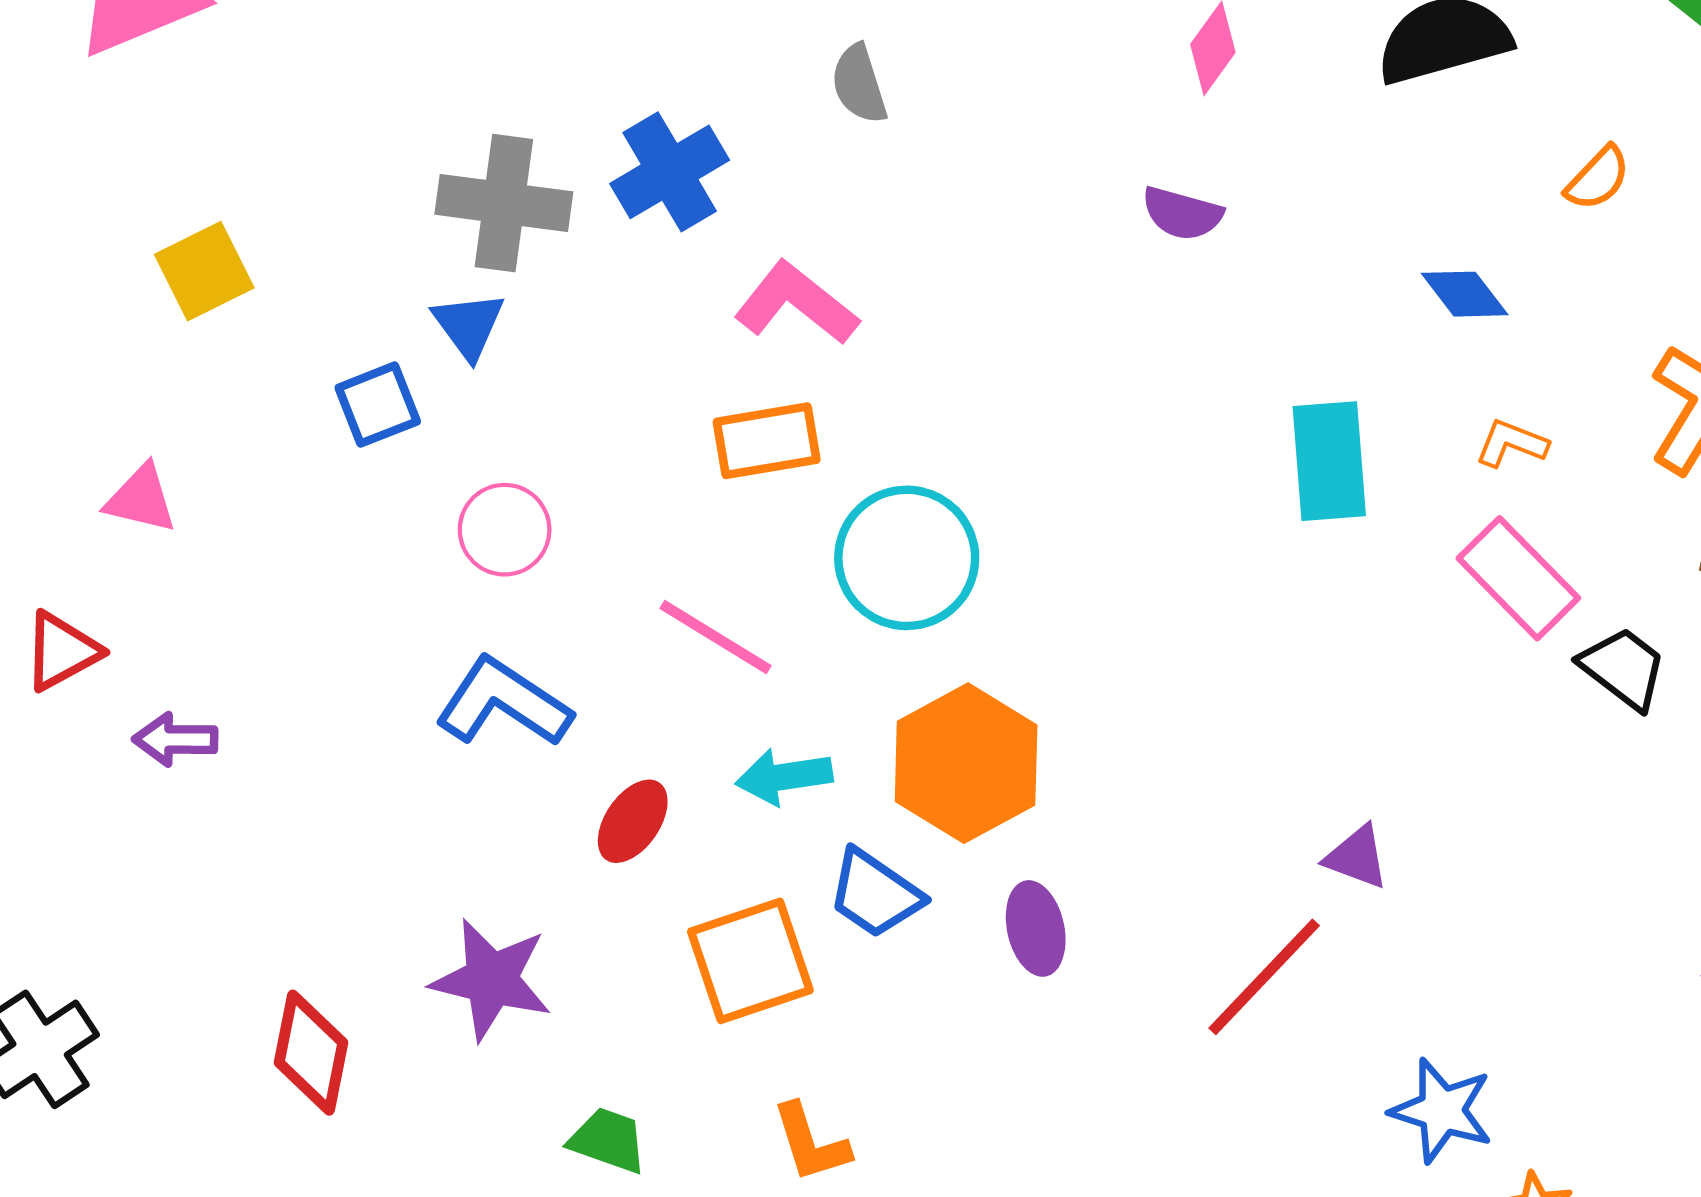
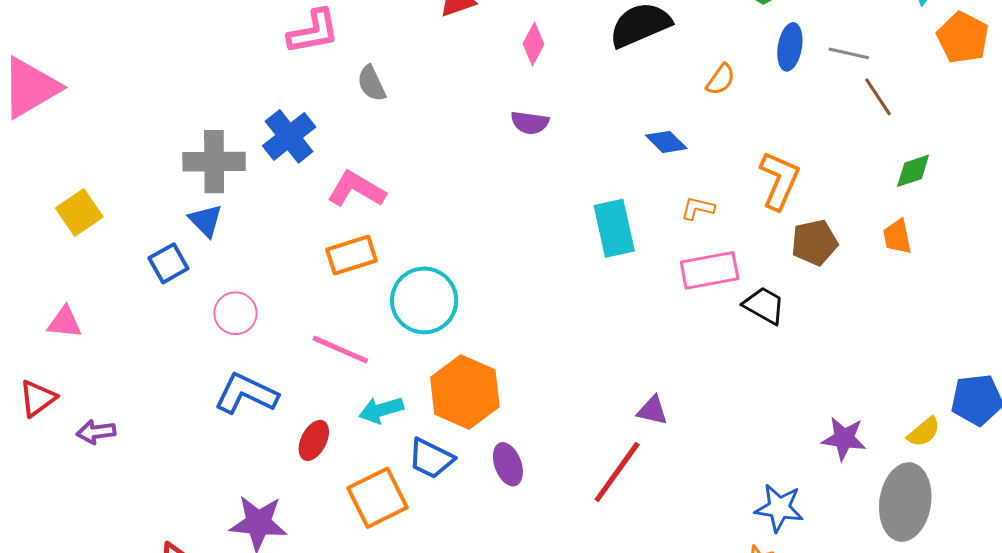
pink rectangle: (1518, 578) -> (710, 270), turned -48
blue star: (1442, 1111) -> (779, 508), moved

